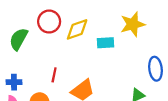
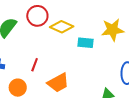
yellow diamond: (77, 29) -> (62, 27), turned 35

